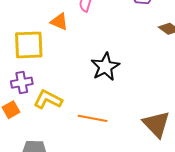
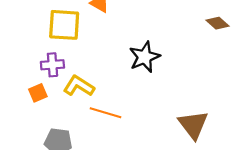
orange line: (93, 118) -> (105, 113), moved

